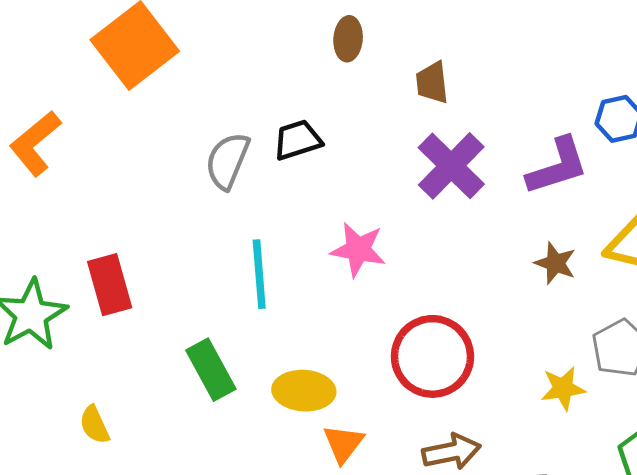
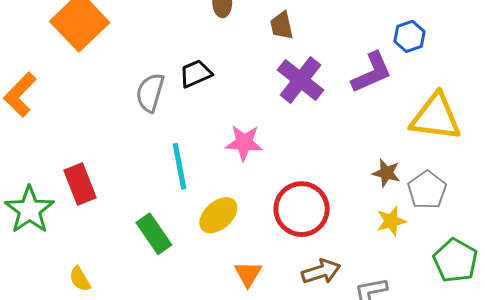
brown star: (555, 263) -> (386, 173), moved
yellow ellipse: (304, 391) -> (218, 215), moved, turned -39

